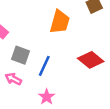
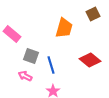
blue line: (44, 66) -> (51, 65), turned -42

